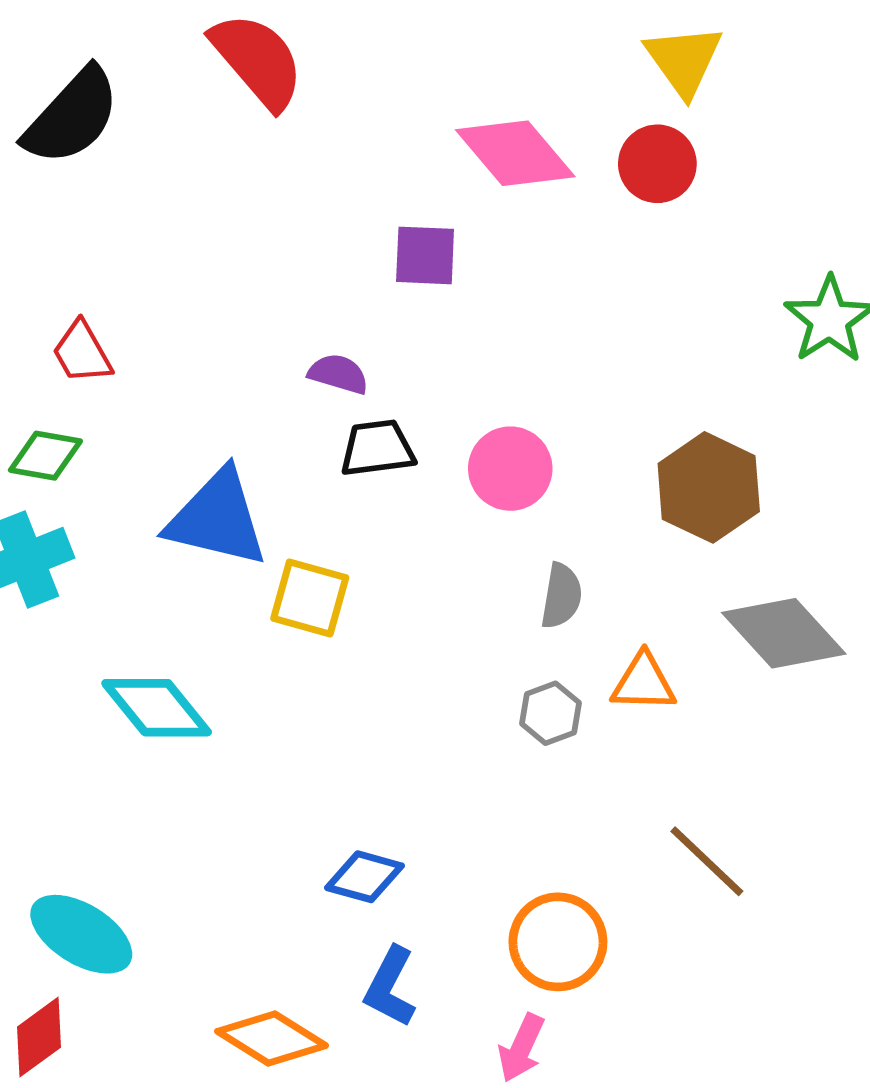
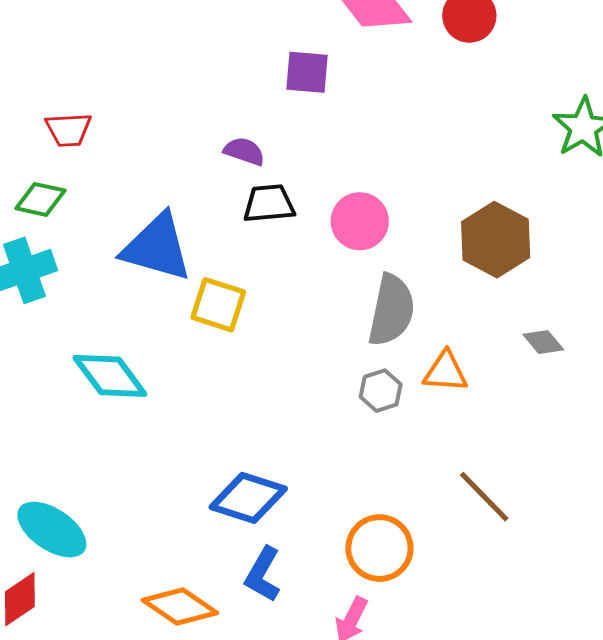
red trapezoid: (82, 352) -> (68, 130), turned -66
gray semicircle: (561, 596) -> (391, 310), size x1.6
gray diamond: (784, 633) -> (543, 342), size x0.5
blue diamond: (364, 877) -> (248, 498), size x1.4

